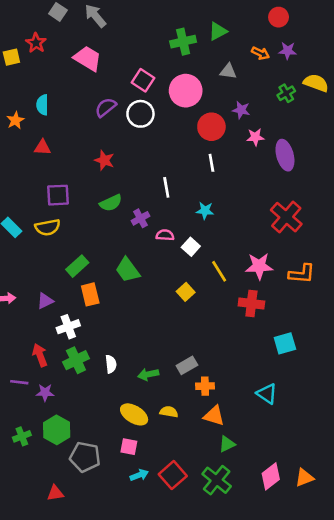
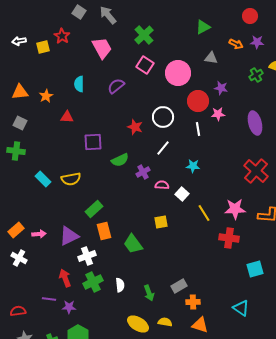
green cross: (183, 42) -> (144, 35), moved, turned -30
pink trapezoid: (88, 58) -> (102, 48), turned 30
cyan semicircle: (42, 105) -> (79, 84), moved
white circle: (140, 114) -> (163, 117), moved
pink star: (255, 137) -> (218, 114), moved
red star: (104, 160) -> (135, 127), moved
white line: (166, 187) -> (163, 148), turned 49
purple square: (58, 195) -> (93, 142), moved
green trapezoid: (128, 270) -> (133, 244), moved
yellow square: (186, 292) -> (161, 222), moved, turned 32
purple triangle: (45, 301) -> (69, 236), size x1.5
green arrow: (148, 374) -> (149, 293), turned -98

